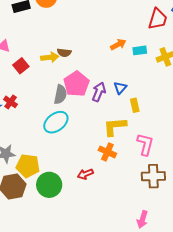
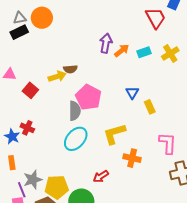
red trapezoid: (158, 19) -> (155, 18), turned -35
purple arrow: (99, 92) -> (106, 43), moved
yellow L-shape: (115, 126) -> (114, 134), moved
red arrow: (85, 174) -> (101, 176), moved

